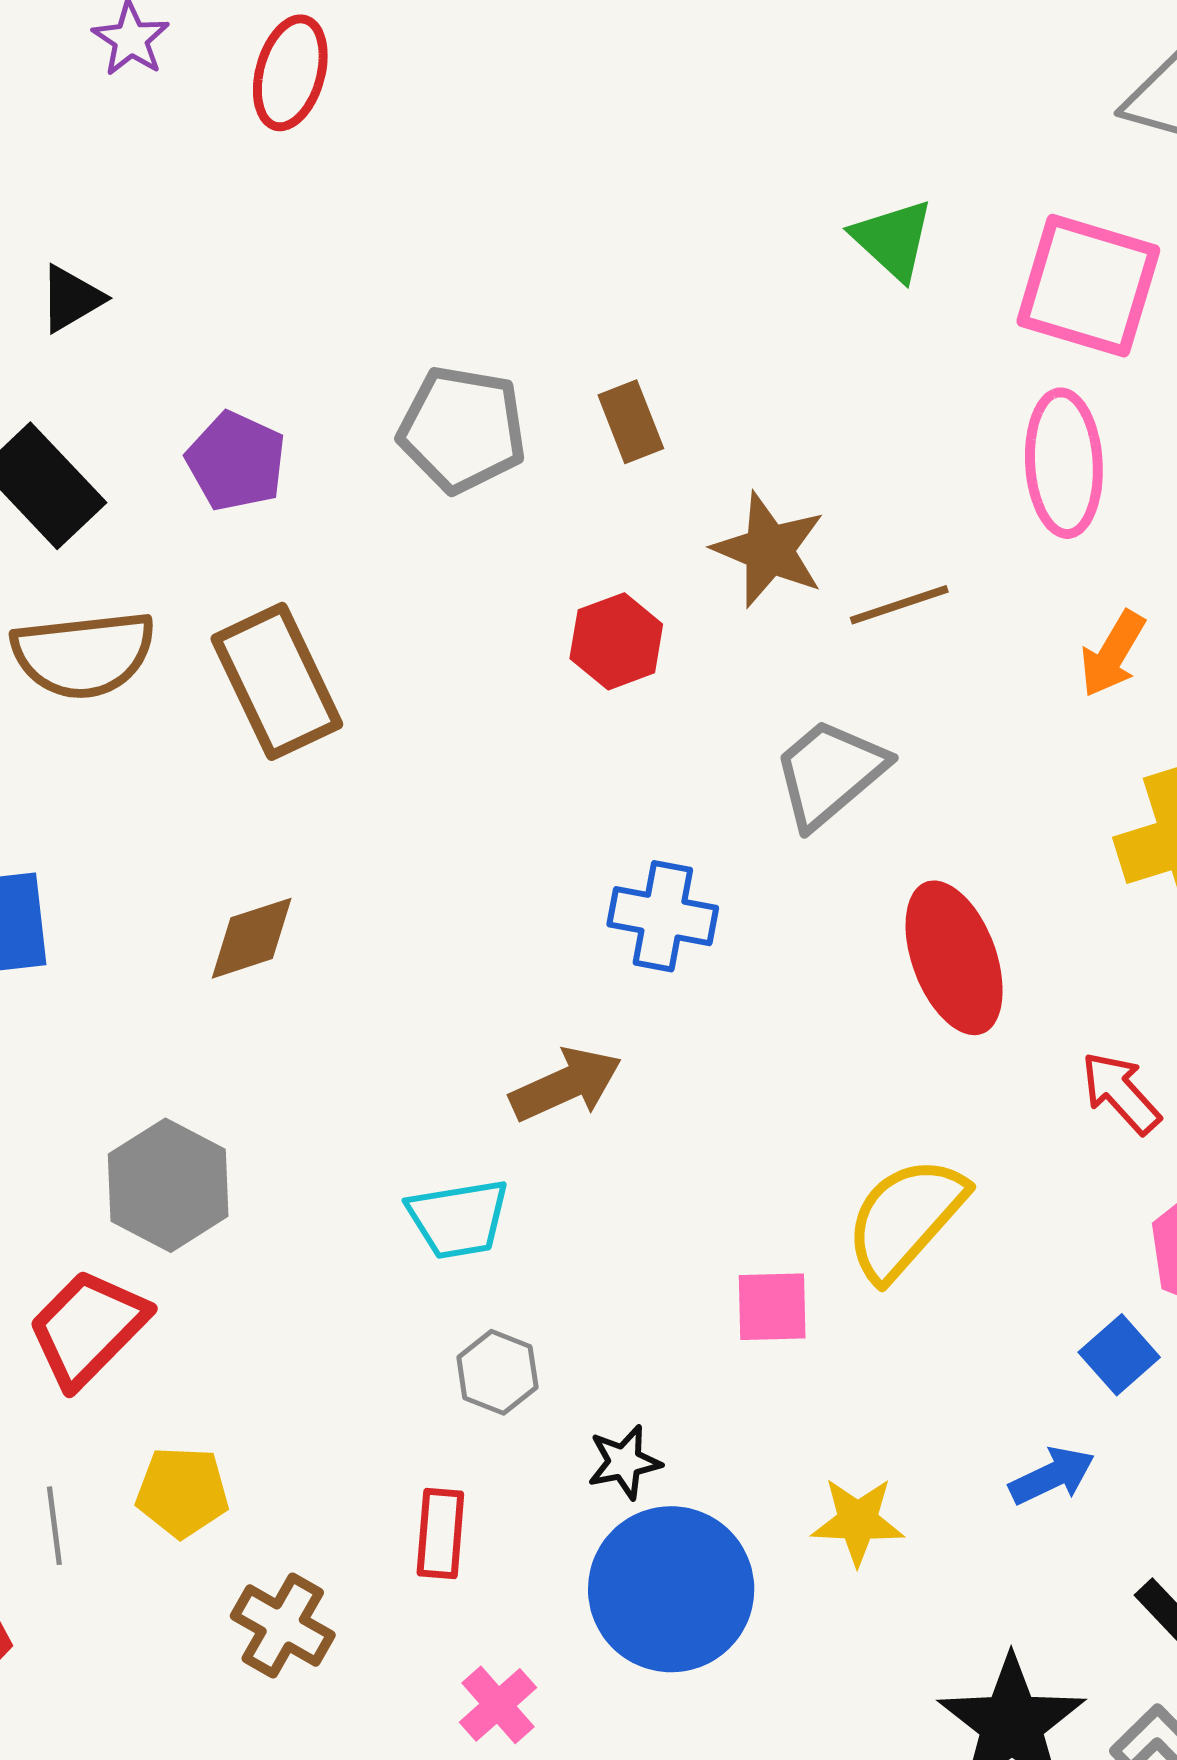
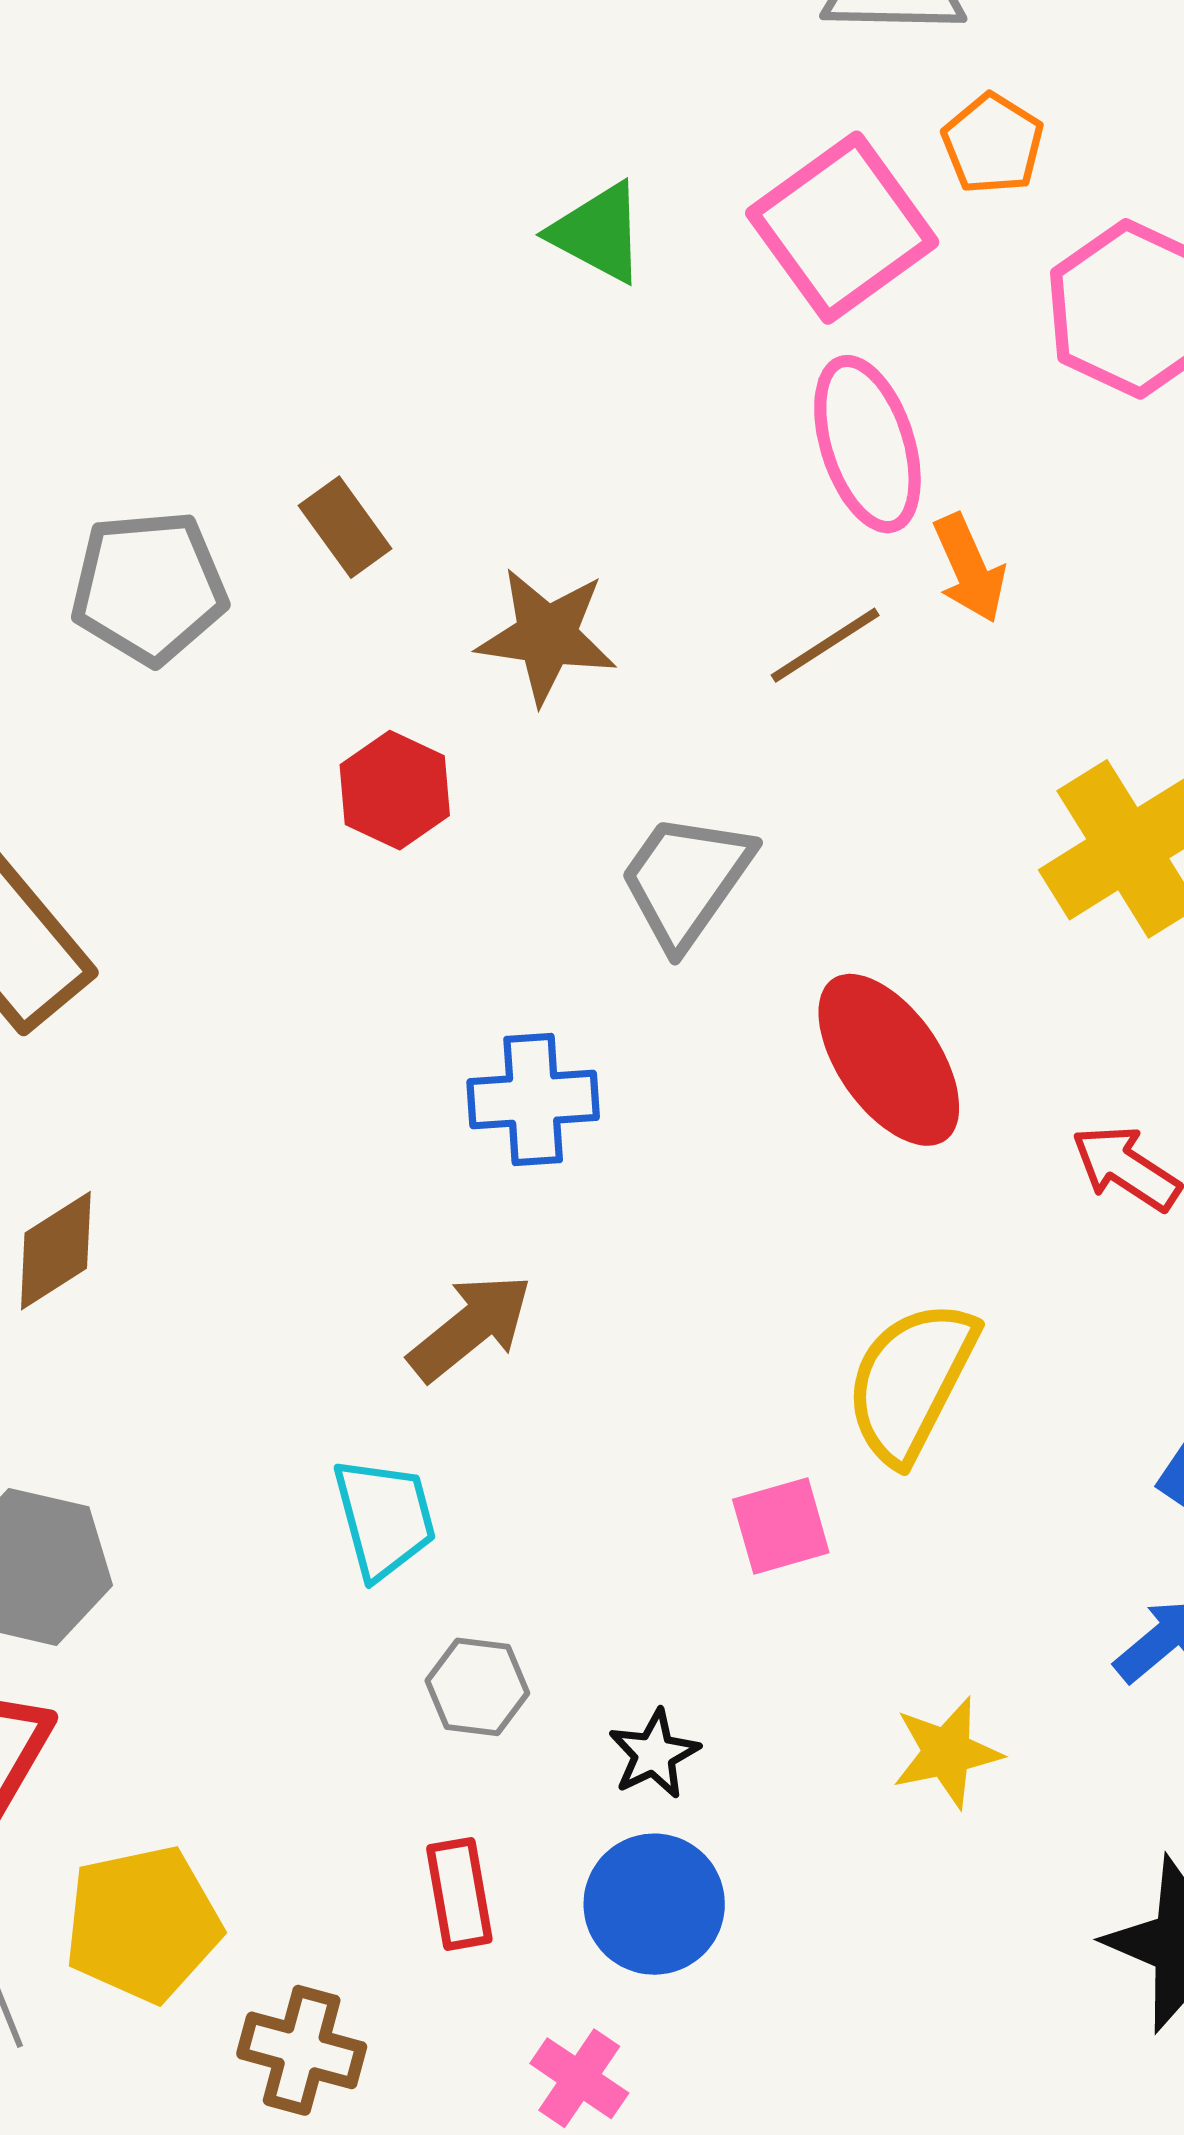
pink square: (1088, 286) -> (842, 228), turned -38
brown line: (899, 605) -> (825, 645), moved
orange arrow: (1113, 654) -> (969, 568), moved, turned -40
cyan trapezoid: (458, 1219) -> (384, 1518), turned -81
yellow pentagon: (182, 1492) -> (143, 1924), size x1.4
blue circle: (671, 1589) -> (654, 1904), moved, size x0.7

